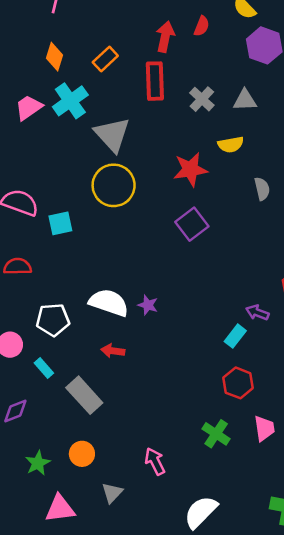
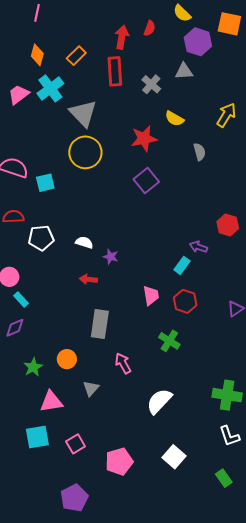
gray triangle: (245, 100) -> (184, 71), moved
yellow semicircle: (231, 145) -> (174, 119), turned 42
white semicircle: (109, 303) -> (84, 242), size x0.6
purple star: (148, 305) -> (111, 257), moved
white pentagon: (53, 320) -> (41, 238), moved
cyan rectangle: (44, 368) -> (21, 299), moved
gray rectangle: (84, 395) -> (100, 324), moved, turned 52
pink trapezoid: (264, 428) -> (151, 295), moved

